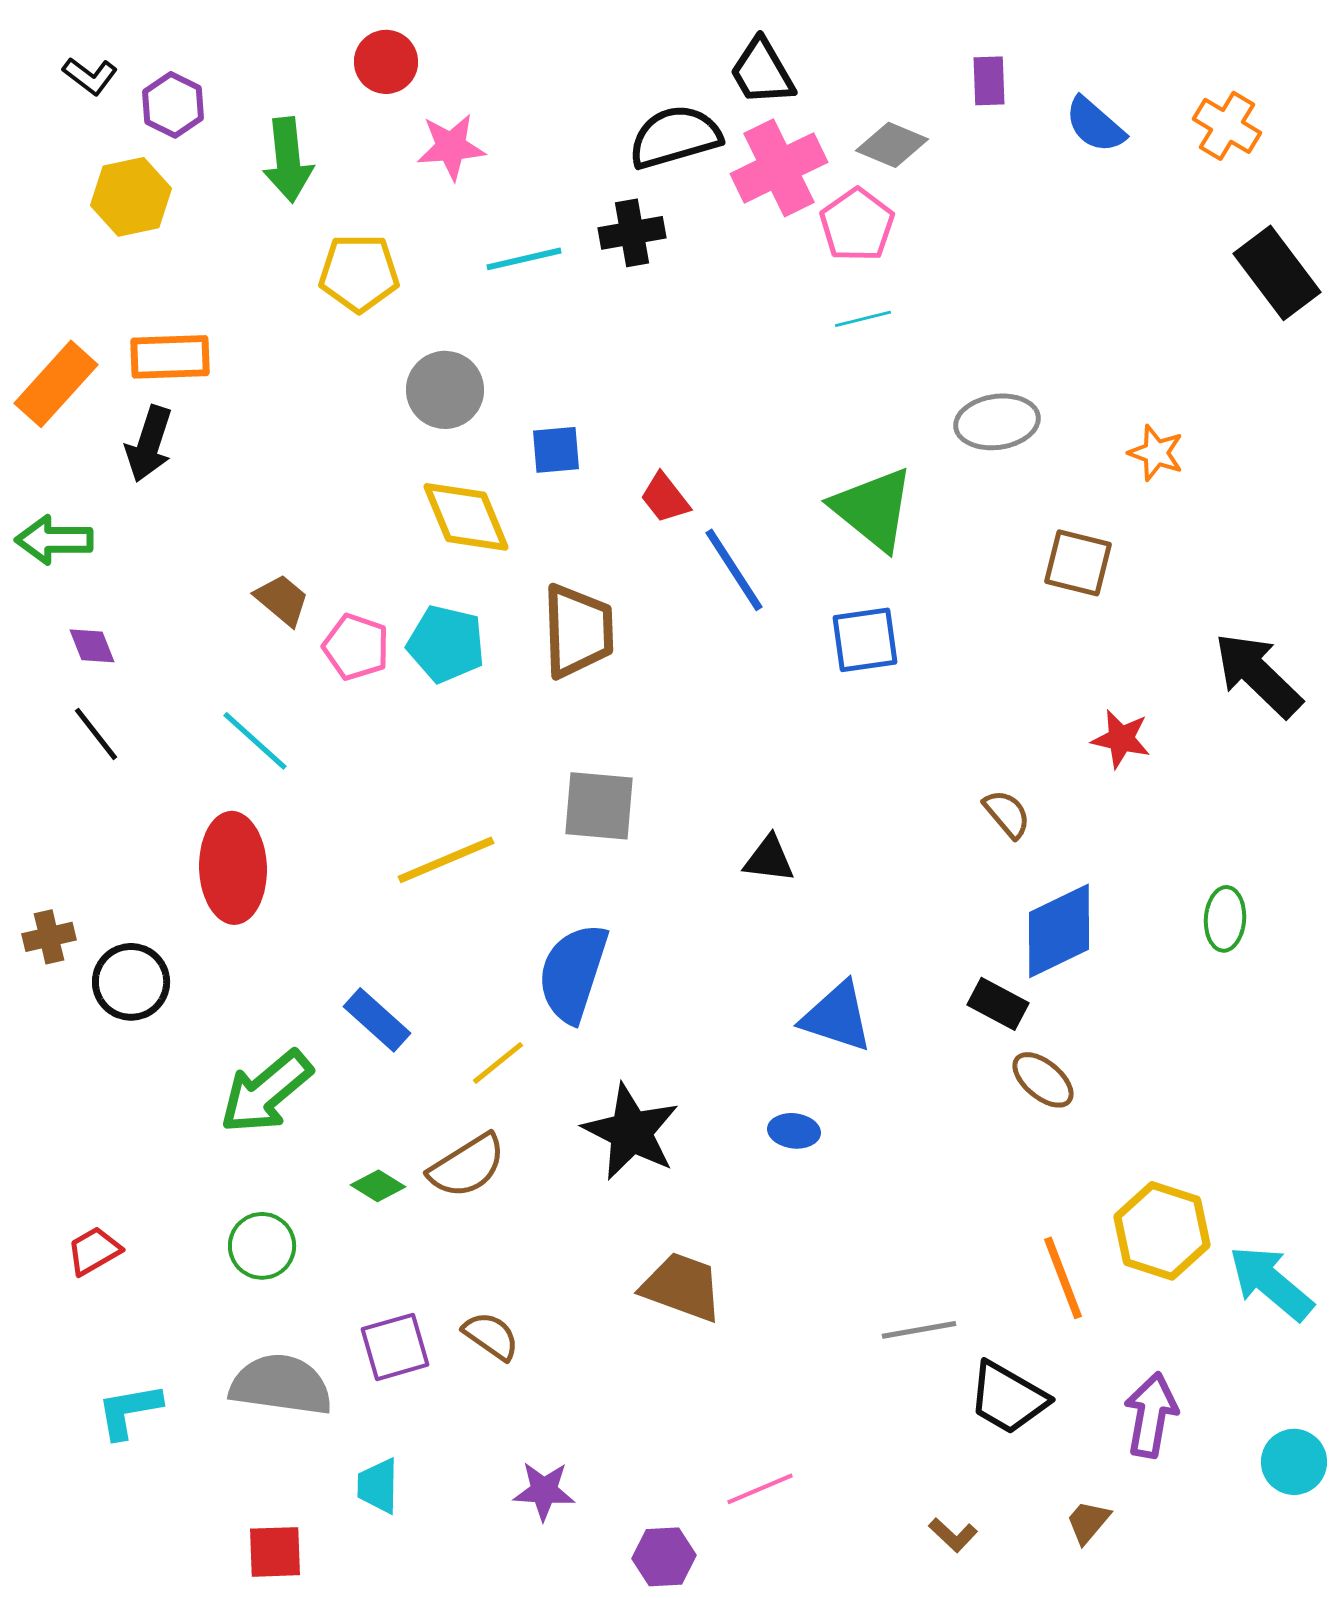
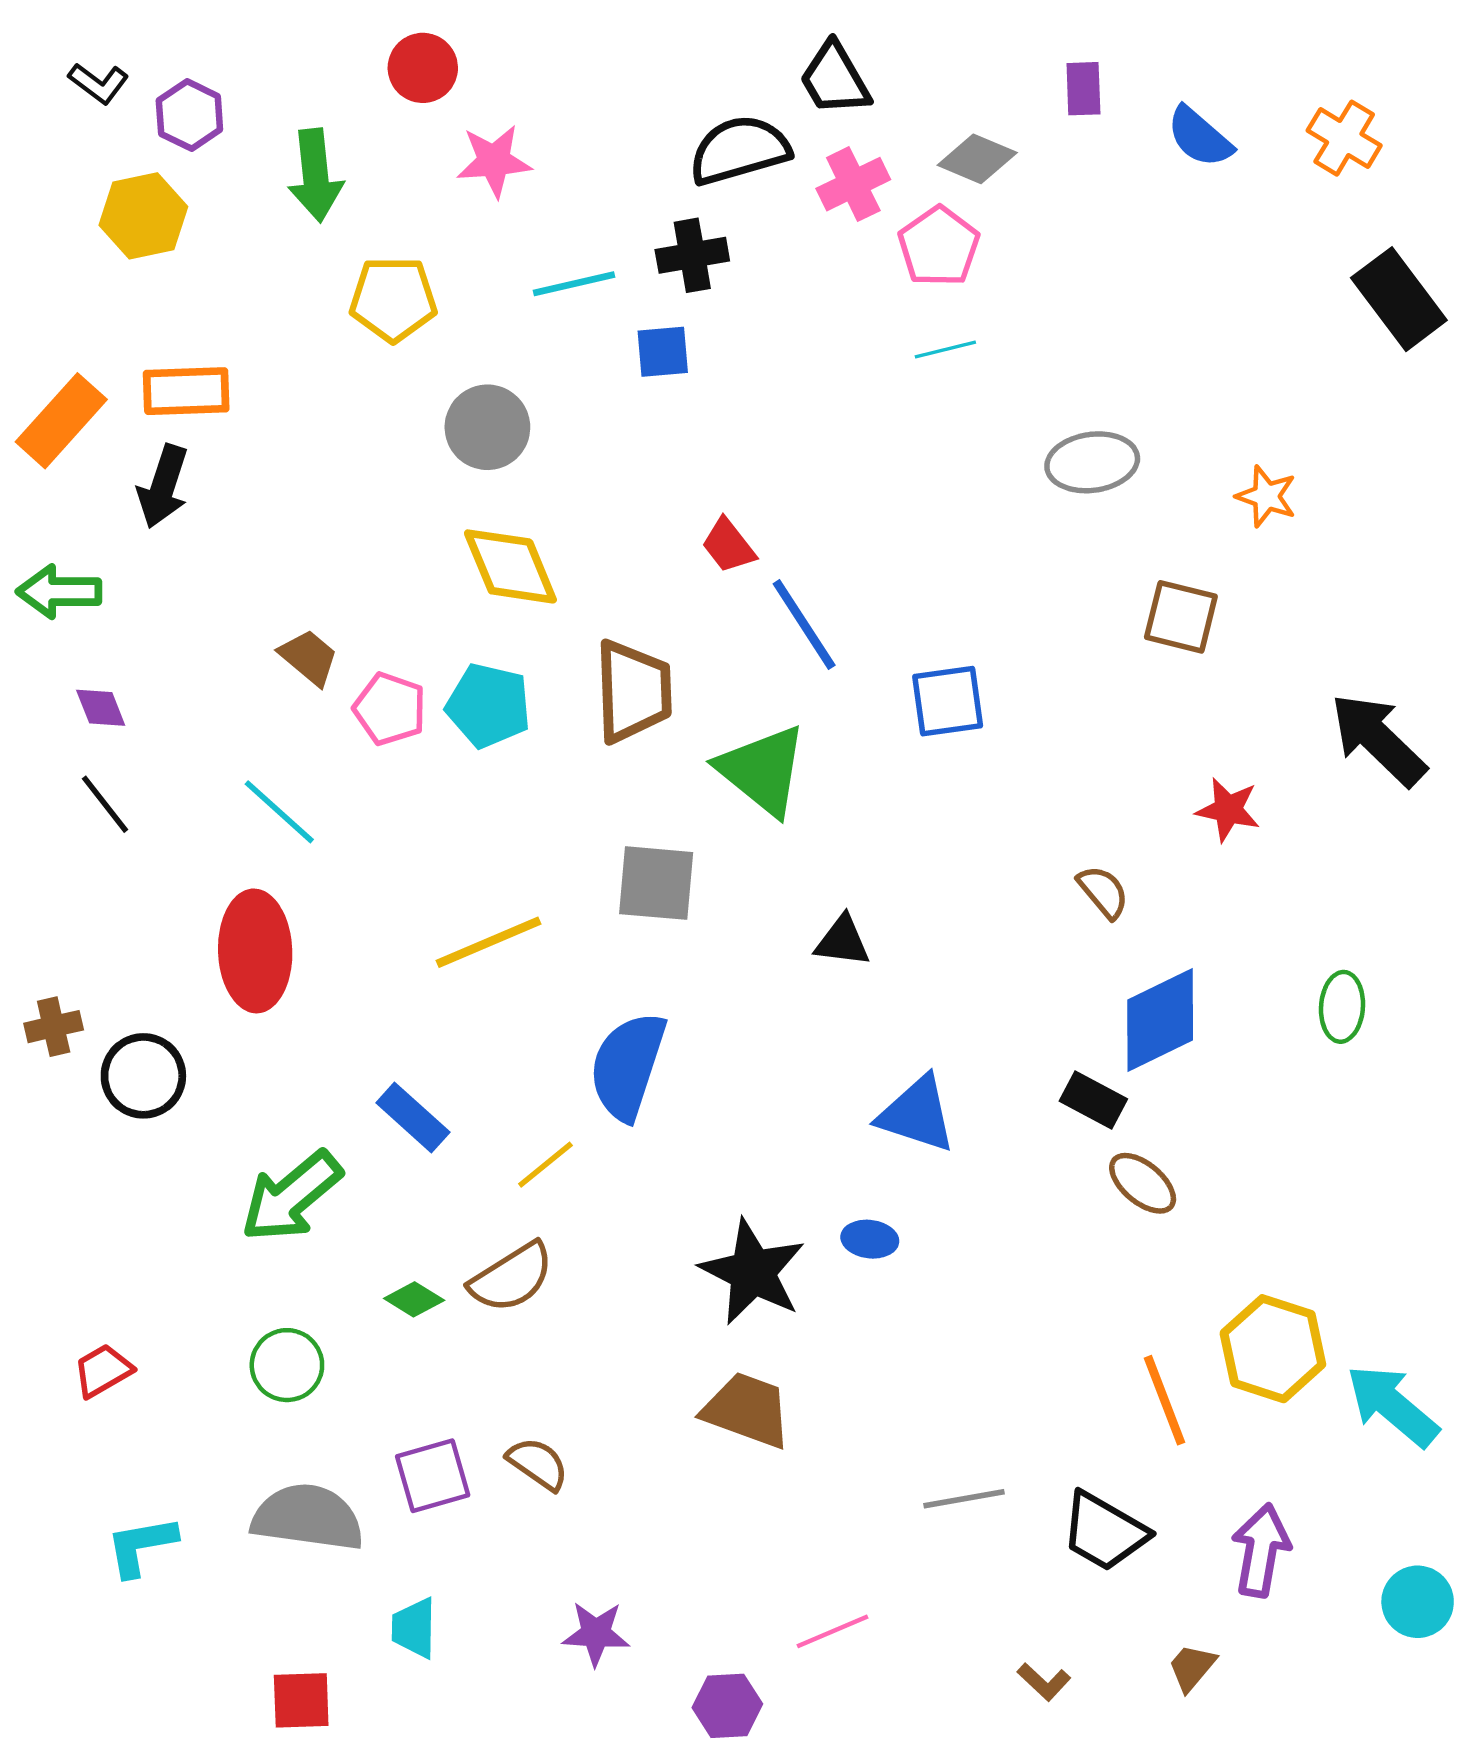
pink cross: (779, 168) -> (853, 184), size x0.7
blue square: (556, 450) -> (663, 352), moved
green triangle: (873, 509) -> (762, 770), moved
black star: (631, 1132) -> (753, 1272), moved
gray line: (919, 1330) -> (964, 1499), moved

